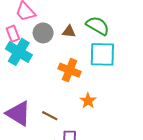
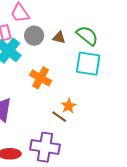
orange cross: (69, 70) -> (41, 78), moved
brown line: (50, 116) -> (59, 117), moved

